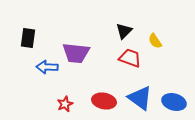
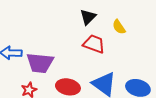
purple trapezoid: (76, 53) -> (40, 63), moved

